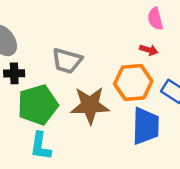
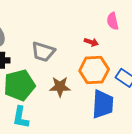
red arrow: (149, 50) -> (91, 42), moved
brown star: (90, 105) -> (60, 87), size x0.7

